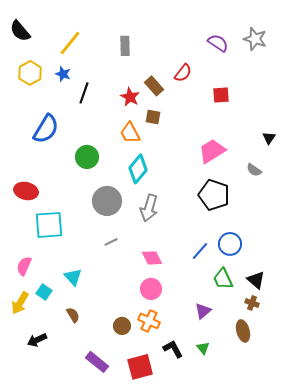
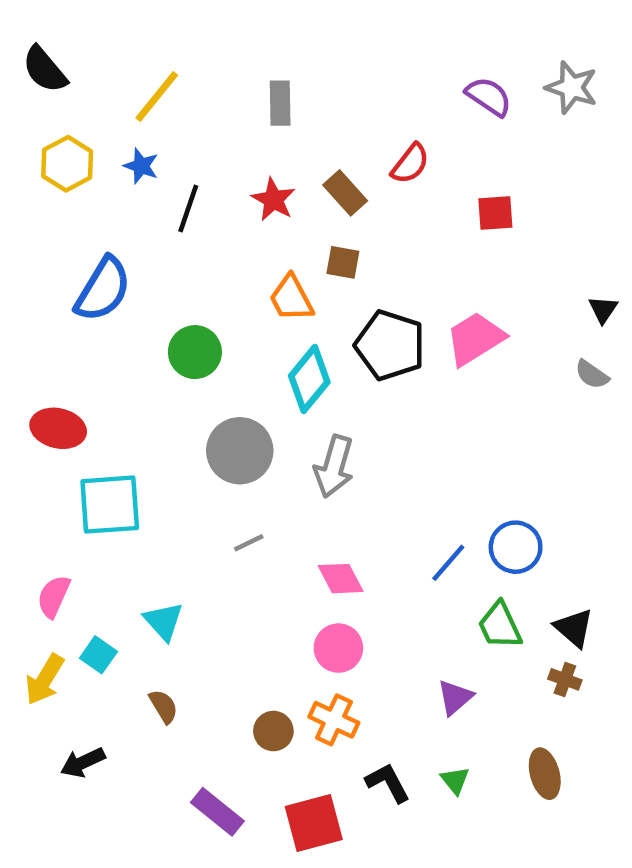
red star: (130, 97) -> (273, 200), moved
gray semicircle: (254, 170) -> (592, 374), moved
black pentagon: (214, 195) -> (390, 345), moved
brown ellipse: (243, 331) -> (545, 774), moved

